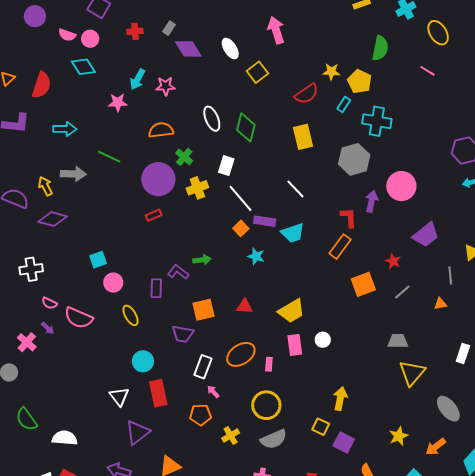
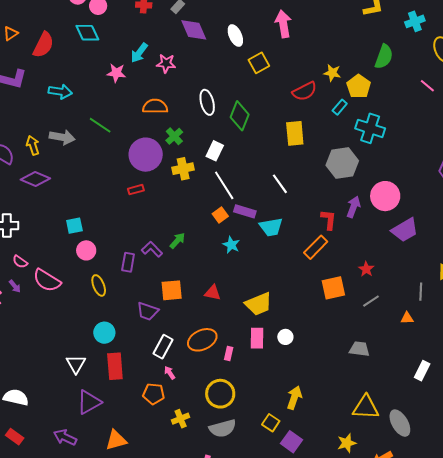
purple trapezoid: (426, 235) -> (405, 230), moved
green arrow: (202, 260) -> (177, 241), turned -48
yellow triangle: (412, 373) -> (366, 407), moved, turned 44

